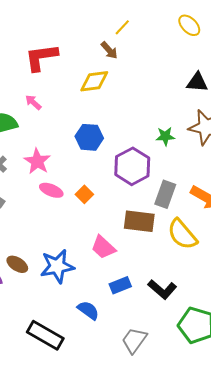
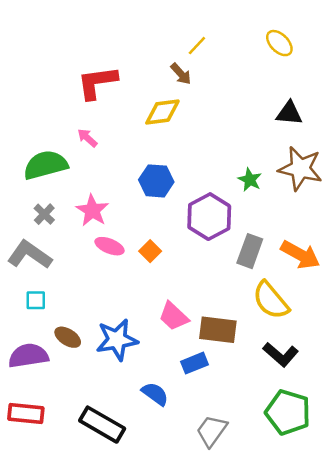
green star: (165, 136) -> (250, 180), turned 30
brown rectangle: (139, 221) -> (218, 330), moved
black L-shape: (162, 289) -> (281, 354), moved

